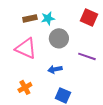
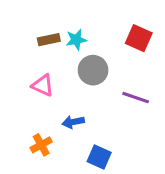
pink triangle: (26, 48) -> (43, 85), size x0.7
blue arrow: (55, 69) -> (73, 122), moved

